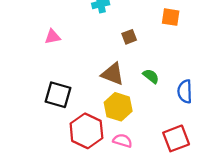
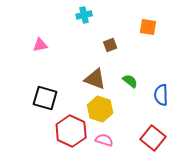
red square: (176, 138) -> (153, 138), turned -30

